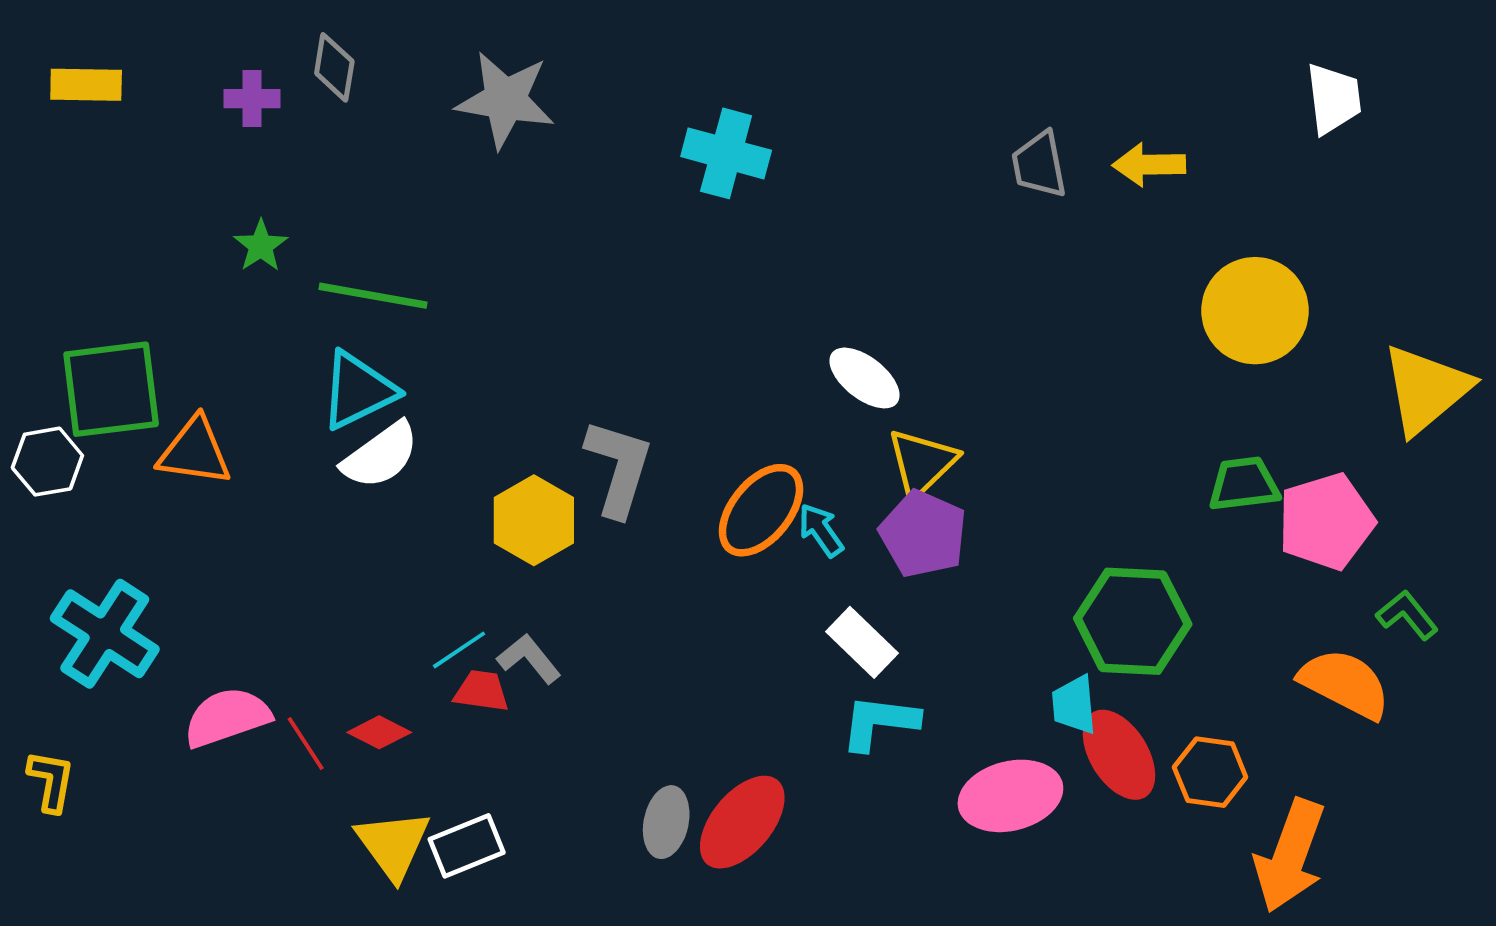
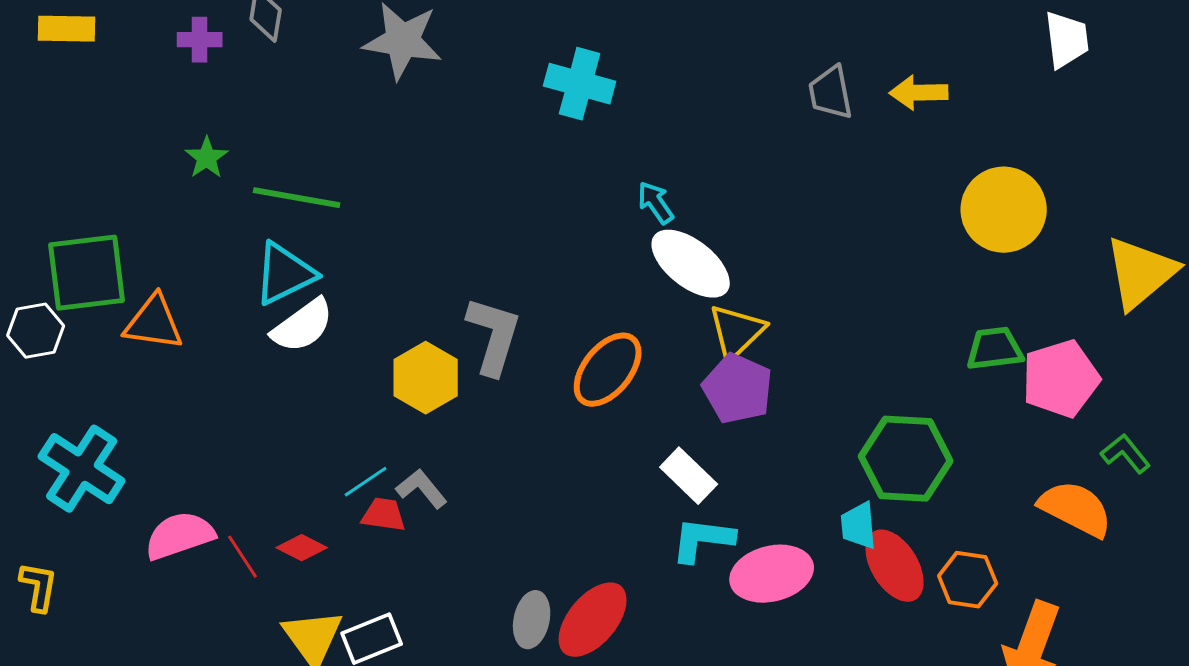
white ellipse: (865, 378) -> (691, 264), size x1.4
cyan arrow: (821, 530) -> (656, 203), moved
pink ellipse: (1010, 796) -> (772, 574), moved

